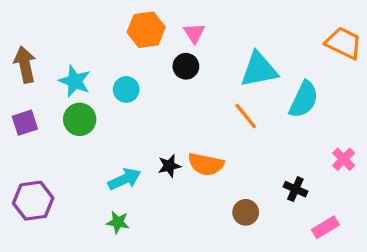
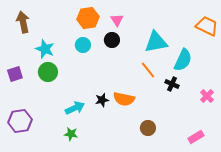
brown arrow: (25, 65) -> (23, 22), moved
cyan circle: (126, 89) -> (83, 45), moved
black cross: (295, 189) -> (172, 84), moved

